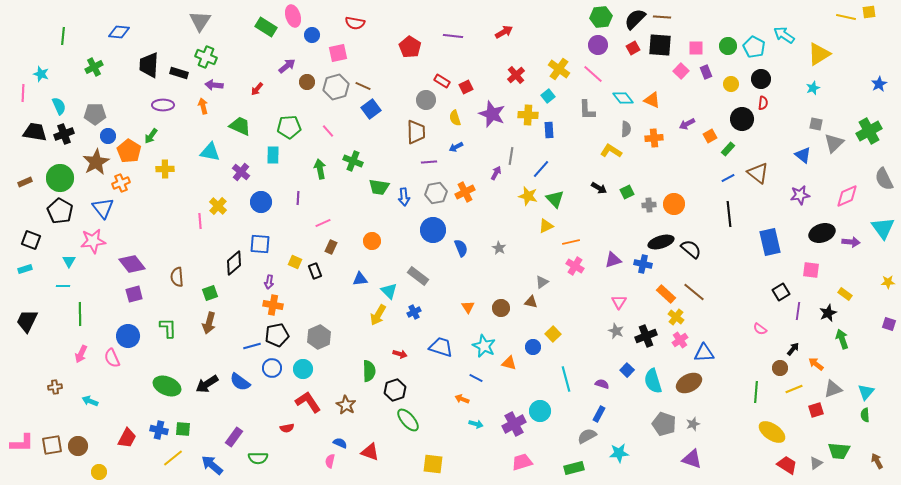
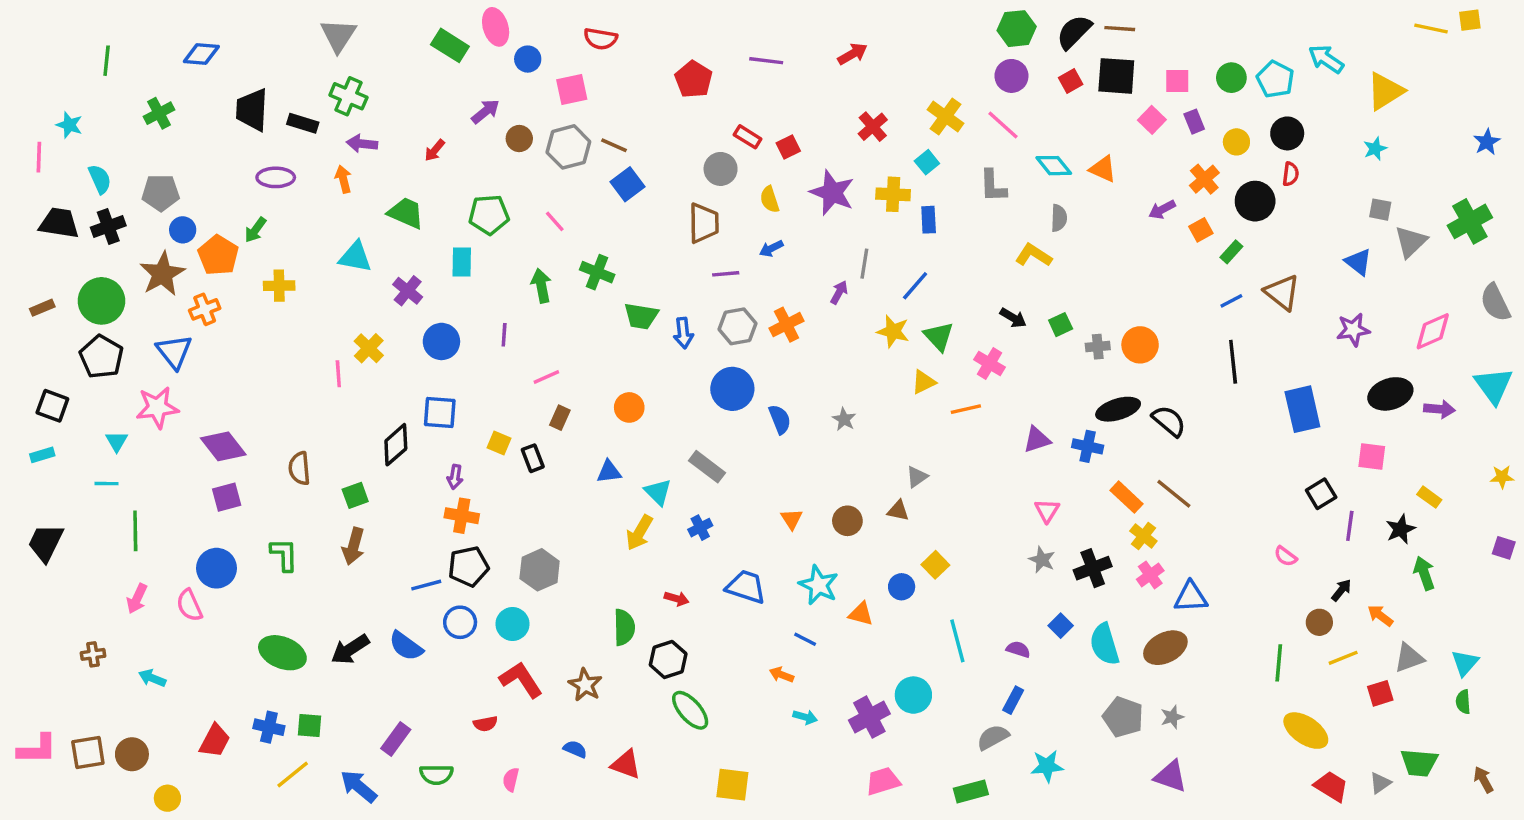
orange cross: (654, 138) -> (1204, 179), moved, turned -36
pink cross: (575, 266) -> (990, 363), moved
pink semicircle: (330, 461) -> (511, 780), moved

